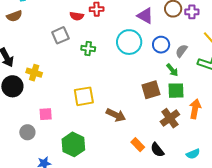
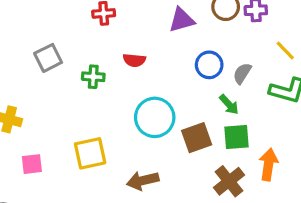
red semicircle: (77, 16) -> (134, 60), moved
purple triangle: (145, 16) -> (182, 20), turned -42
cyan circle: (129, 42) -> (155, 117), moved
pink square: (46, 114) -> (32, 164), moved
brown arrow: (116, 115) -> (143, 181), turned 144

